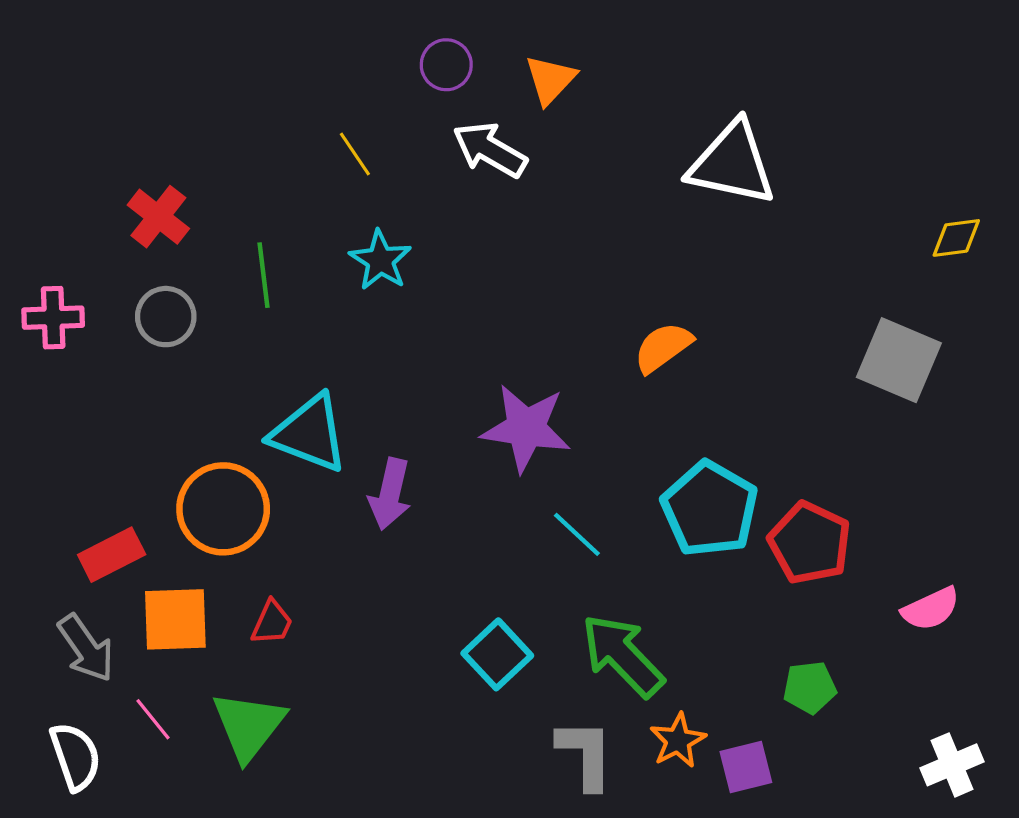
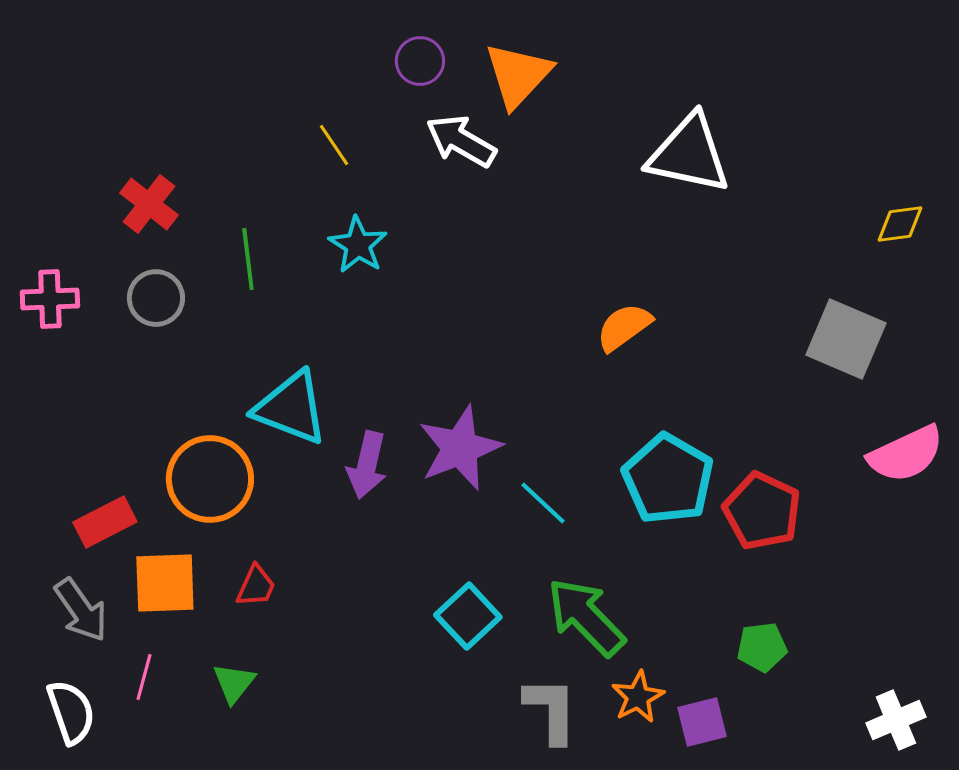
orange triangle: (550, 80) -> (518, 75), size x1.4
purple star: (526, 428) -> (460, 448), moved, turned -30
pink semicircle: (931, 609) -> (906, 454), moved, size x1.4
pink line: (153, 719) -> (144, 677), turned 54
green triangle: (249, 726) -> (234, 683), size x0.6

